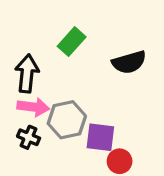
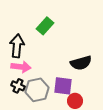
black semicircle: (129, 62) -> (81, 63), moved
gray hexagon: (67, 120) -> (37, 90), moved

